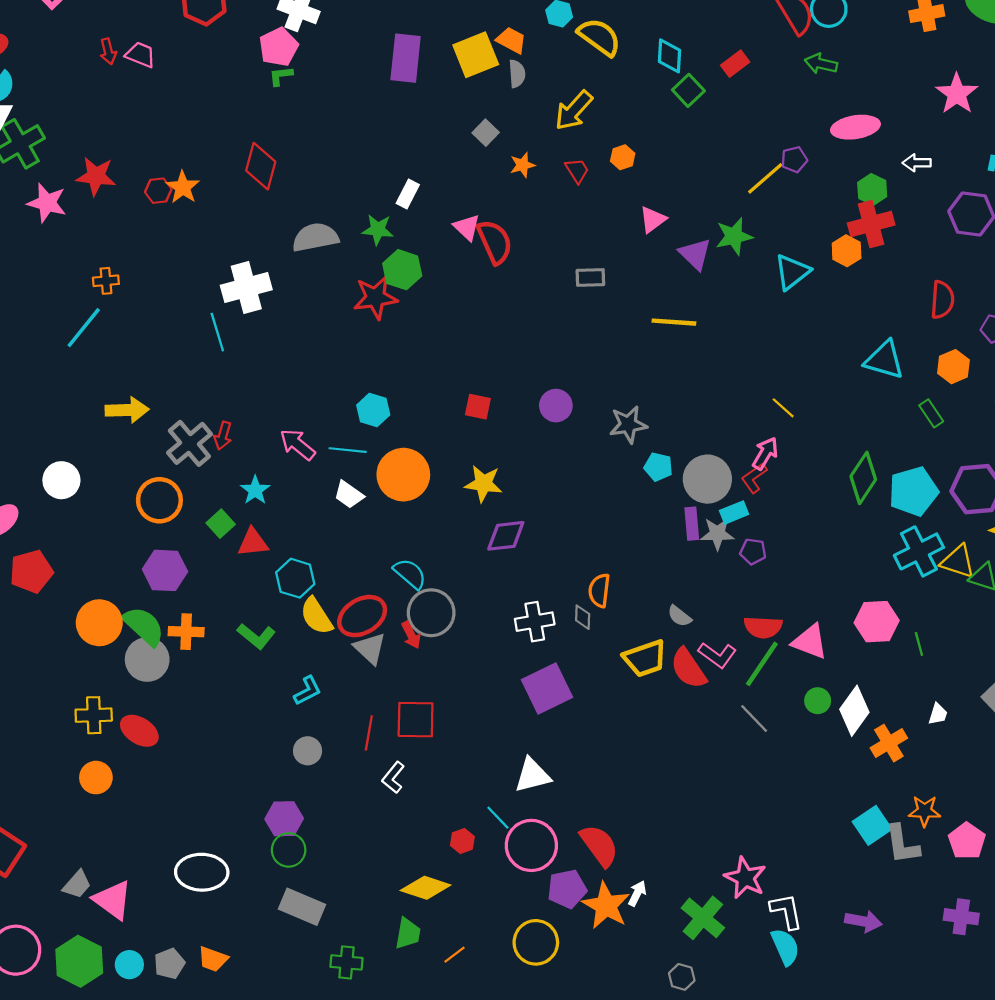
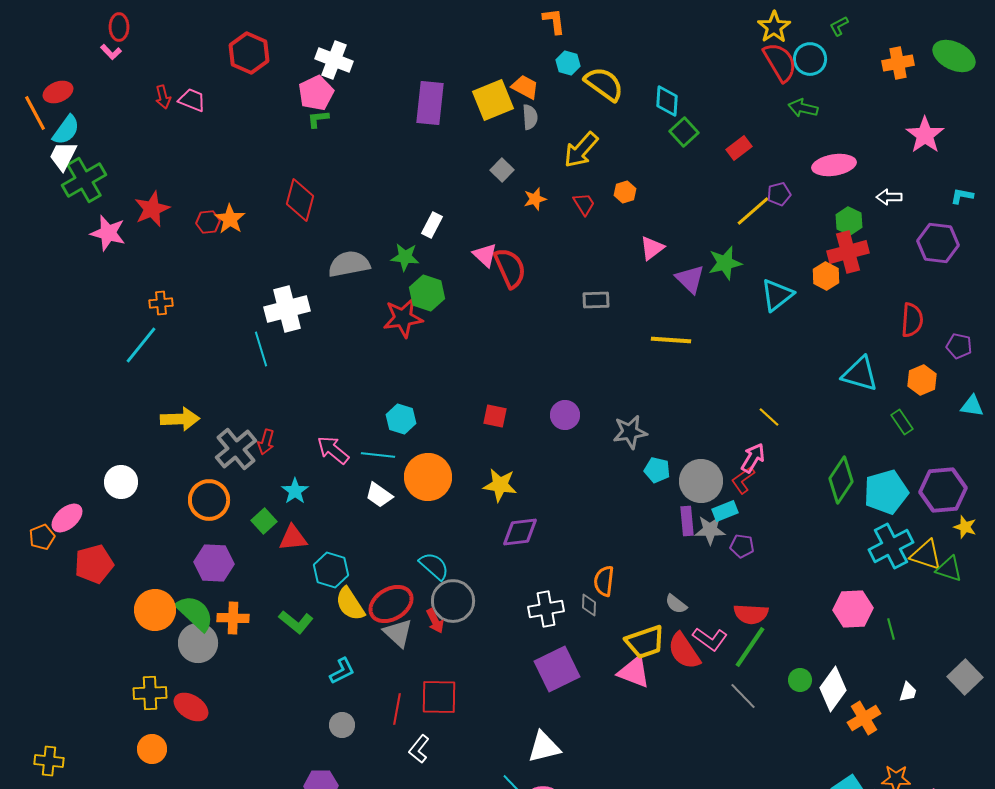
red rectangle: (735, 64) -> (739, 148), moved
red star: (96, 176) -> (152, 209), turned -30
pink triangle: (810, 642) -> (634, 672), moved

